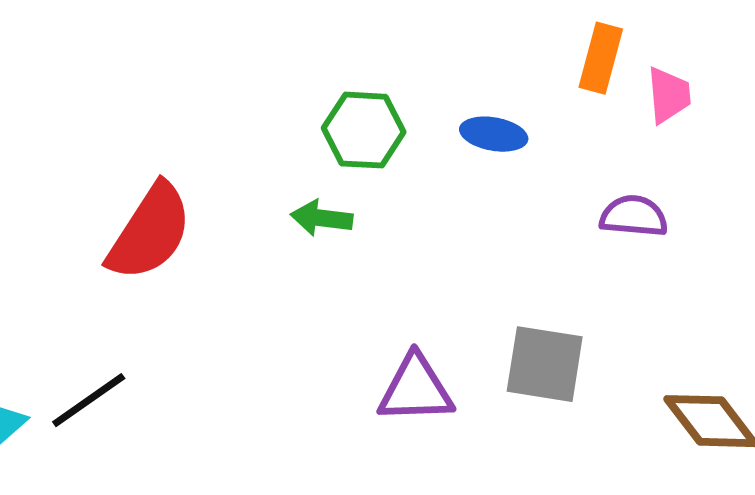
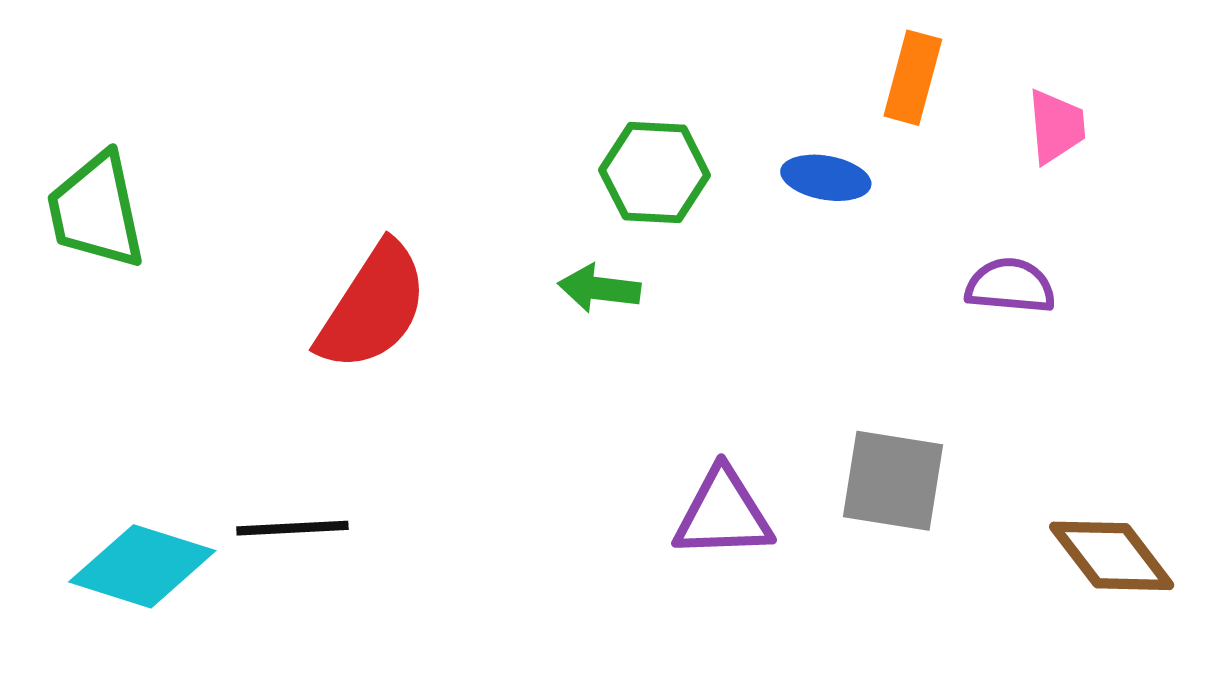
orange rectangle: (601, 58) -> (913, 78), moved
black line: (89, 400) -> (292, 528), turned 32

